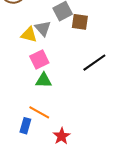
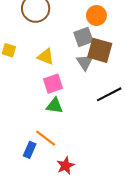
brown square: (80, 22) -> (100, 50), size x1.4
gray triangle: (43, 28) -> (85, 62), moved

